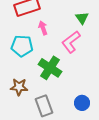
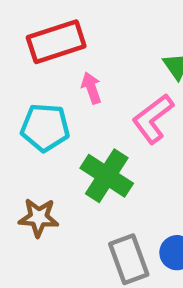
gray rectangle: (44, 106) -> (129, 259), moved

